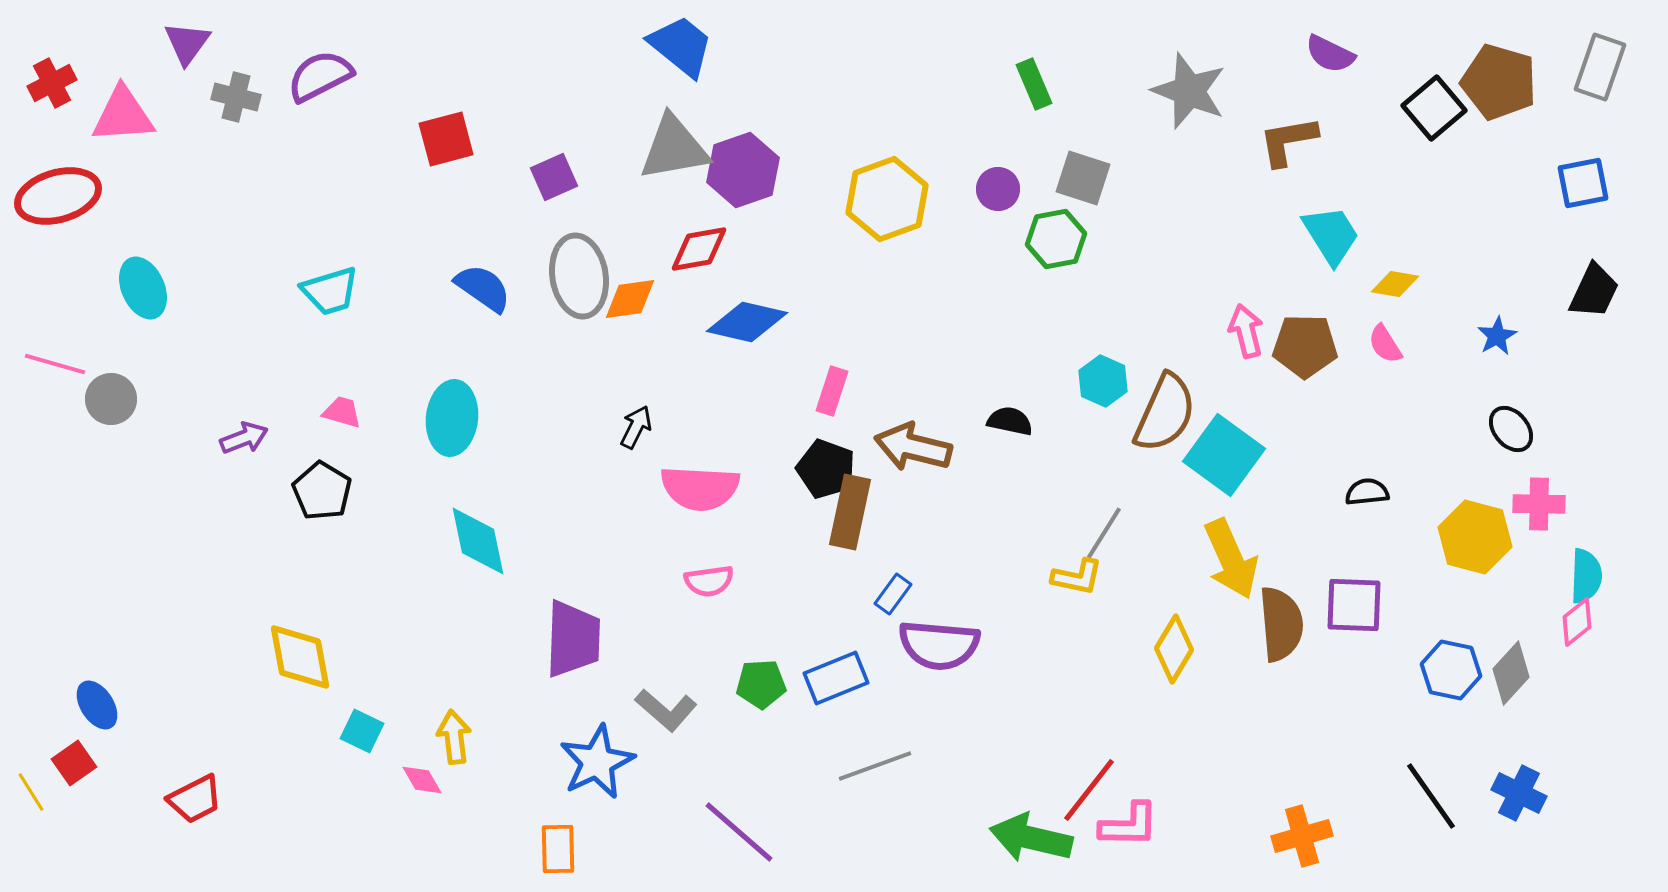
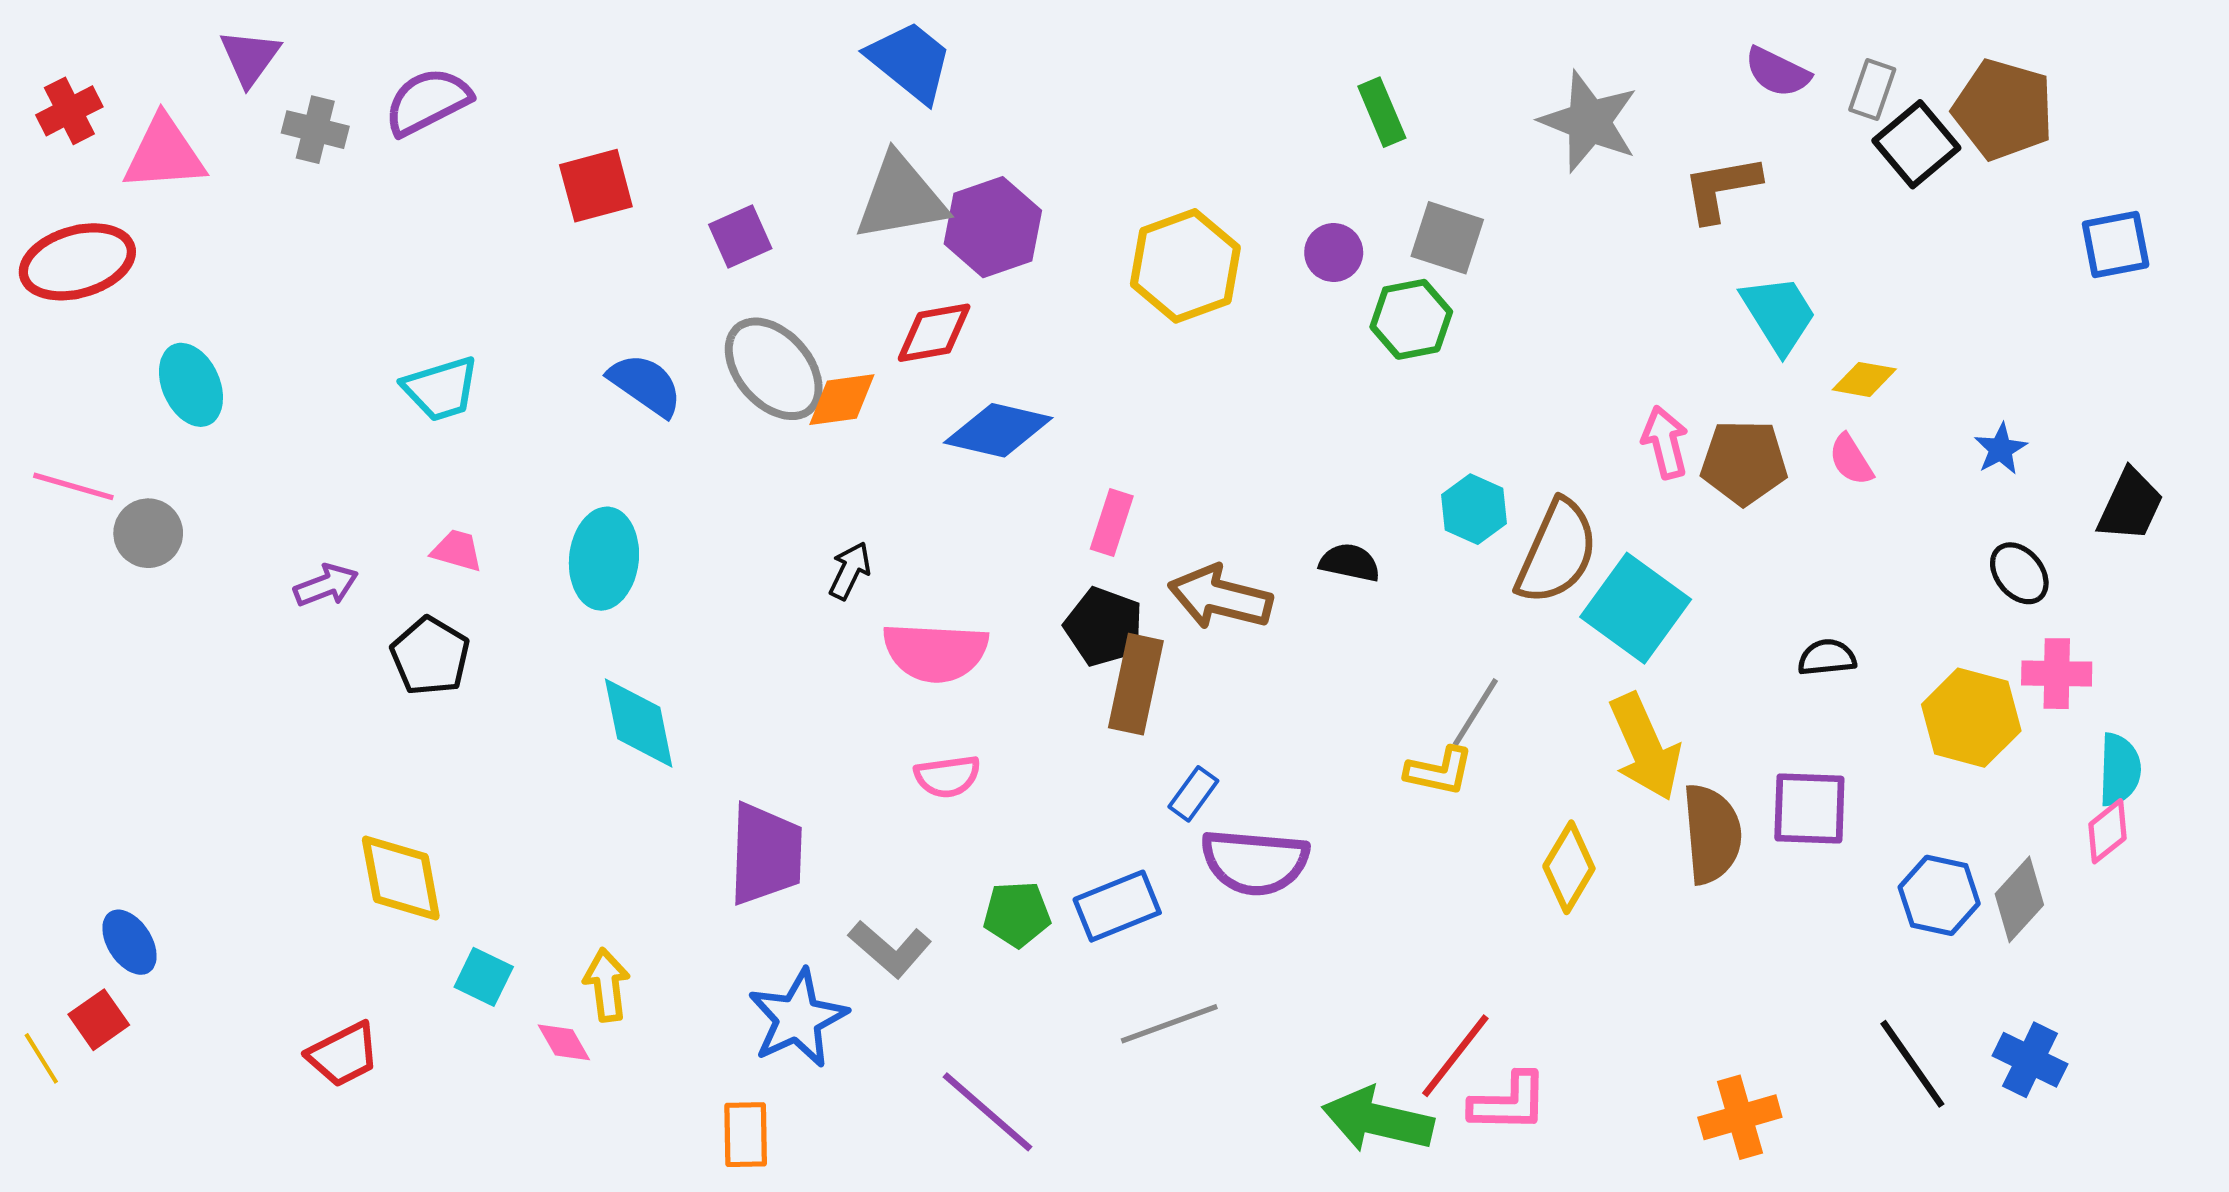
gray rectangle: (1600, 67) -> (1872, 89), moved, size x0.7
gray ellipse: (579, 276) -> (774, 369), turned -32
black trapezoid: (1594, 291) -> (2130, 505), moved
red trapezoid: (195, 799) -> (343, 1054), moved

